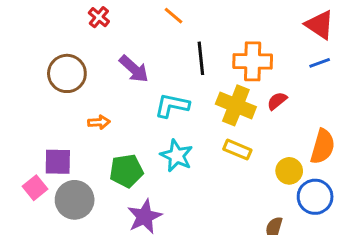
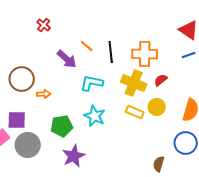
orange line: (173, 16) -> (87, 46), moved
brown circle: (67, 73) -> (22, 79), moved
yellow circle: (289, 171) -> (157, 107), moved

